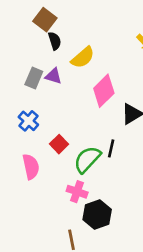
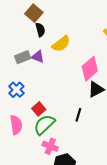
gray rectangle: (34, 78) -> (23, 57), turned 42
pink diamond: (104, 91) -> (90, 69), moved
green semicircle: (87, 159) -> (44, 125), moved

